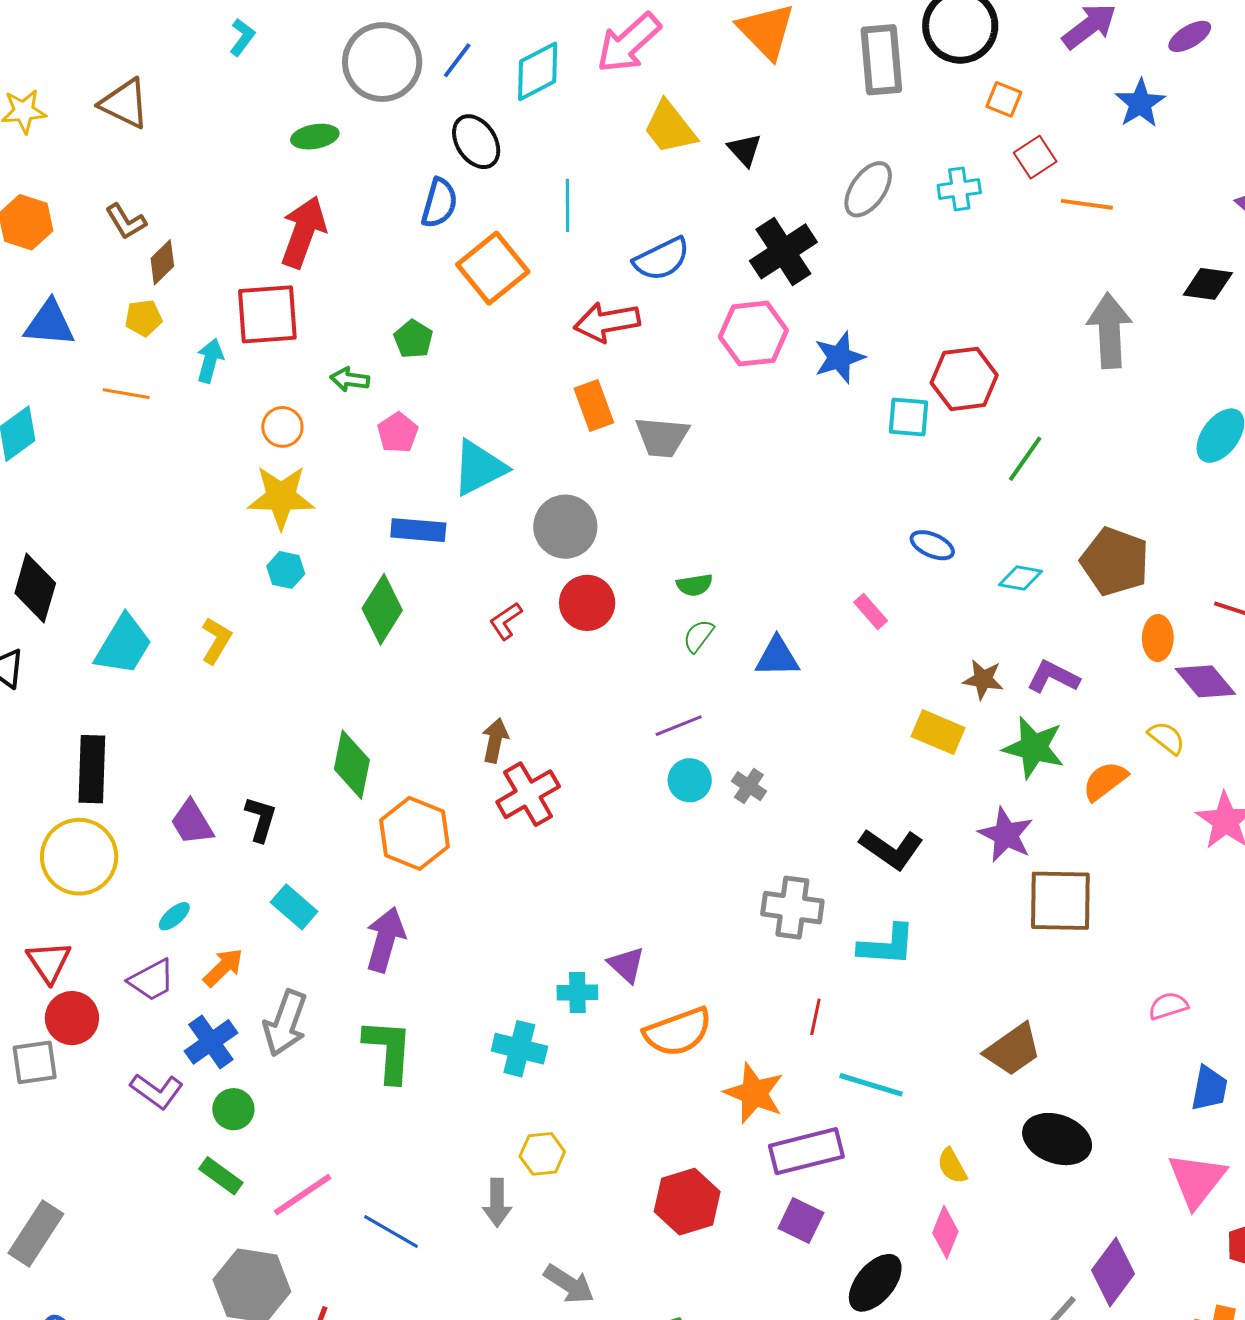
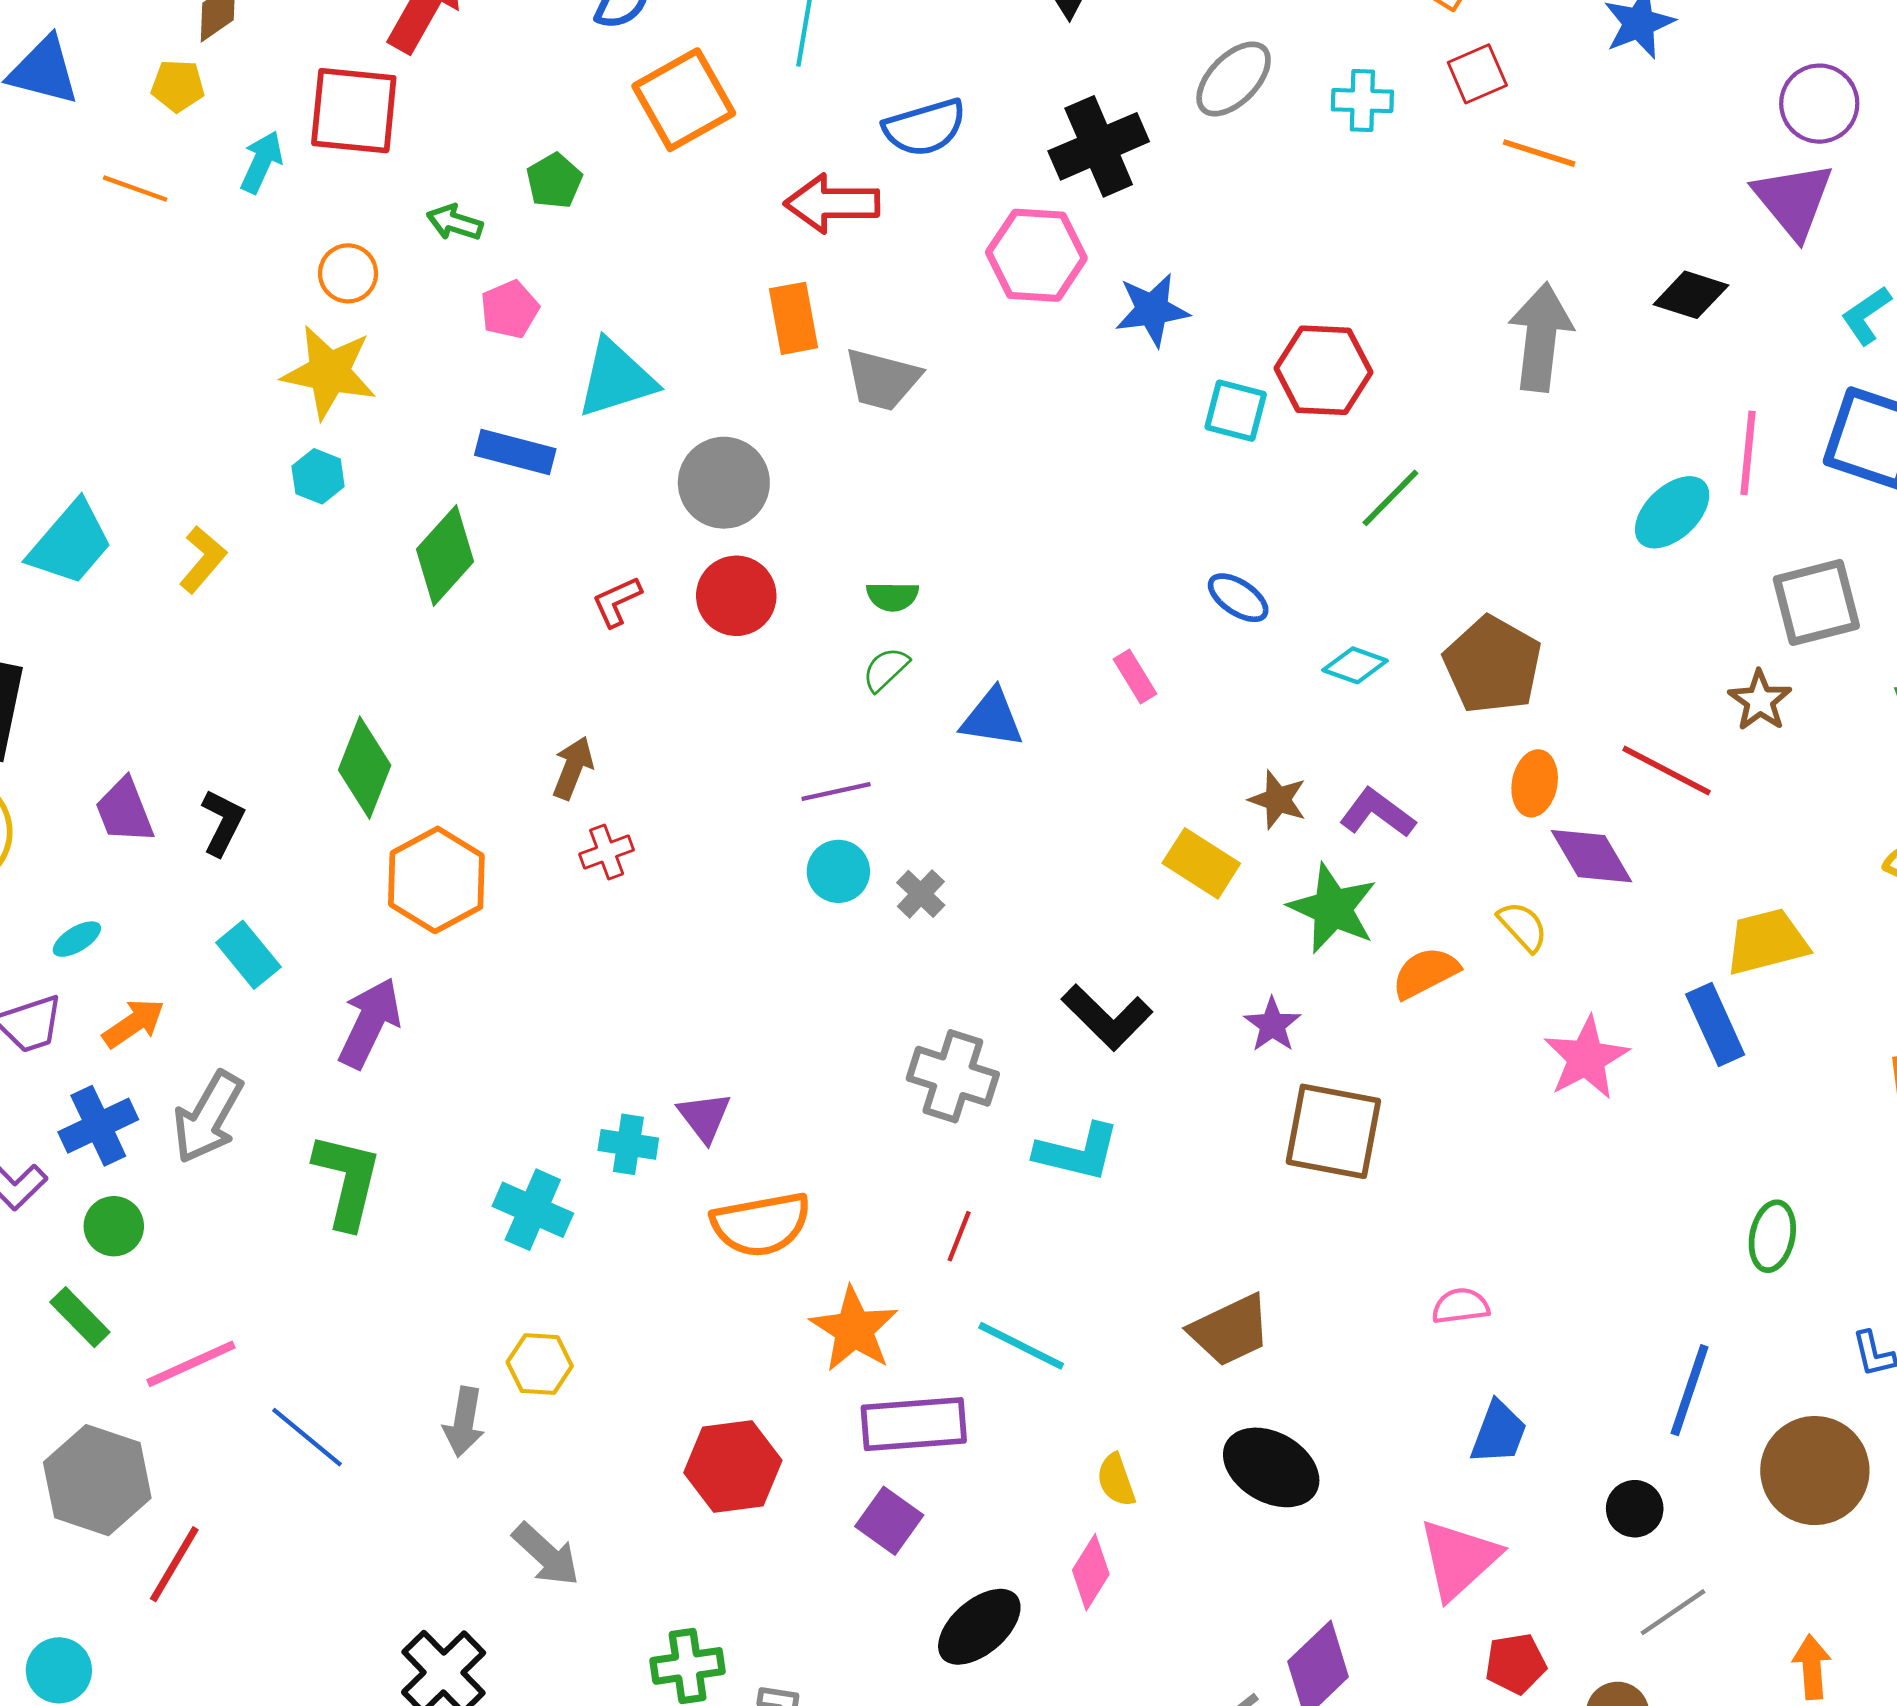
red cross: (528, 794) -> (607, 852), size x0.6
purple star: (1006, 835) -> (1272, 1025), size x0.7

